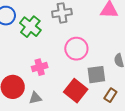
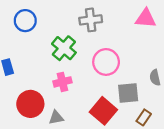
green cross: (30, 27) -> (64, 48), moved

